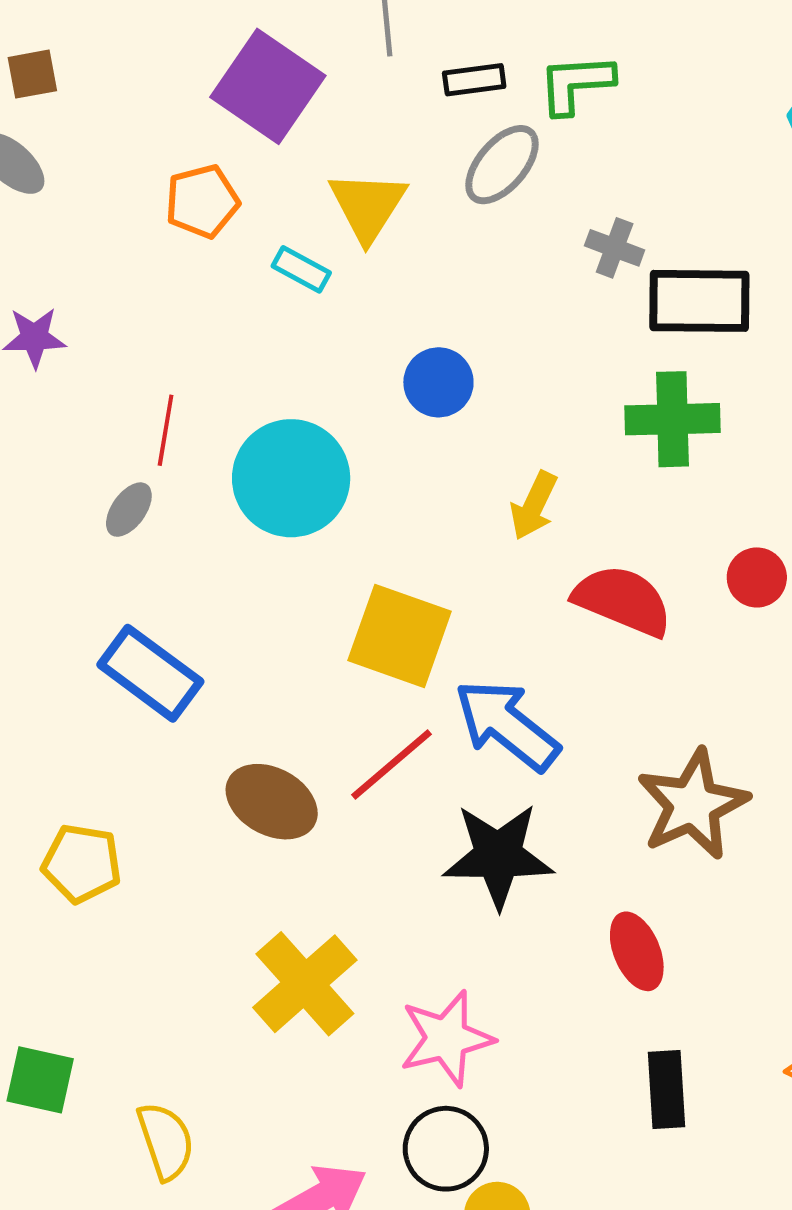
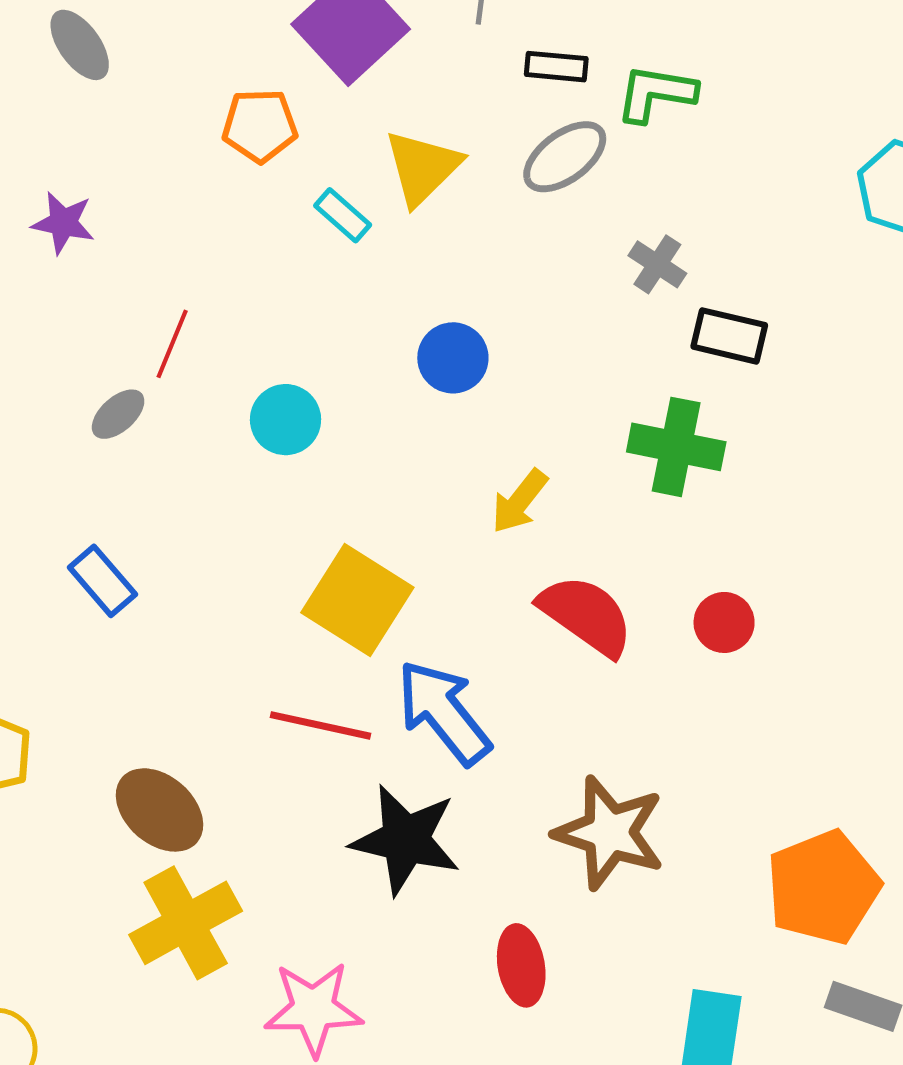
black rectangle: (699, 301) -> (729, 336), size x0.7
cyan circle: (291, 478) -> (286, 420), size x0.6
blue rectangle: (150, 673) -> (102, 581), size x0.7
red line: (391, 765) -> (321, 725), turned 40
brown ellipse: (272, 802) -> (159, 810), moved
brown star: (693, 804) -> (610, 833), turned 30

